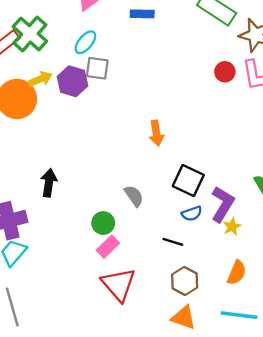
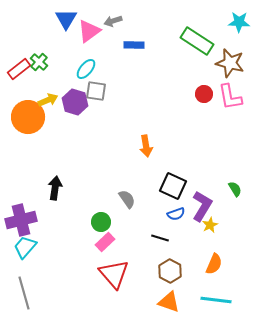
green cross: (30, 34) -> (39, 62), size x0.6

